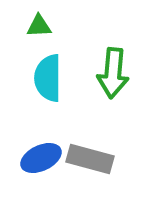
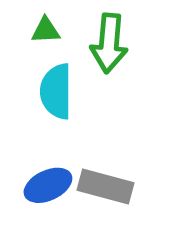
green arrow: (113, 73) -> (109, 43), moved

